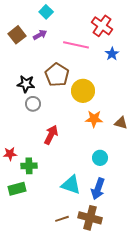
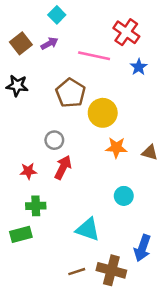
black star: (26, 84) -> (17, 86), moved
gray circle: (33, 104) -> (54, 140), moved
red star: (10, 154) -> (28, 171), moved
blue arrow: (98, 189) -> (142, 248), moved

